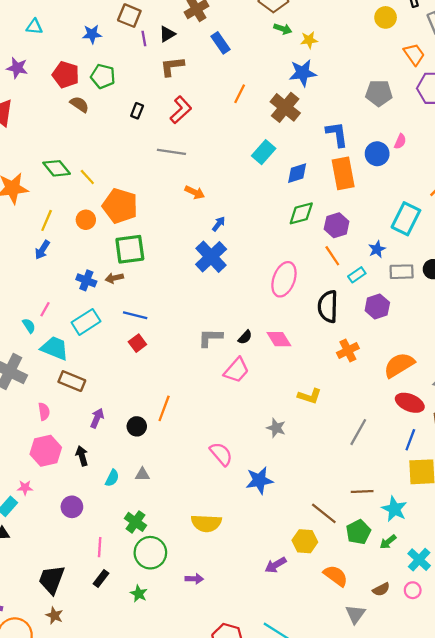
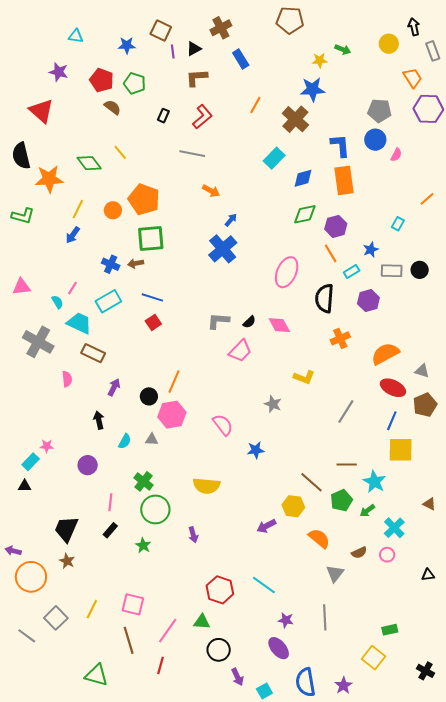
green arrow: (283, 29) -> (343, 49), moved
blue circle: (377, 154) -> (375, 140), moved
yellow line: (87, 177) -> (120, 152), moved
cyan rectangle: (406, 219) -> (398, 224), size x0.5
pink hexagon: (46, 451) -> (172, 415), moved
blue star: (259, 480) -> (256, 450), size x0.7
purple arrow: (194, 579) -> (193, 535), turned 70

